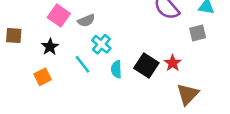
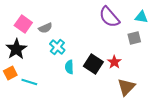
black star: (50, 47) -> (16, 49), size x1.5
cyan line: (83, 64) -> (29, 82), moved, turned -35

